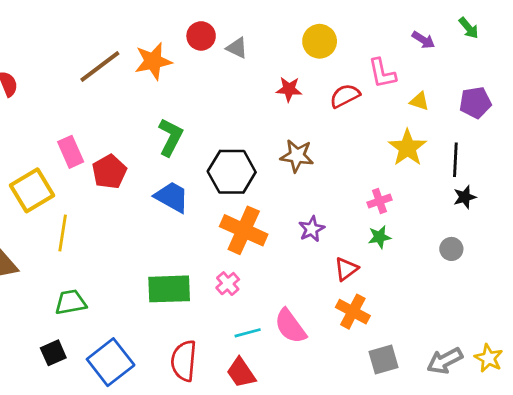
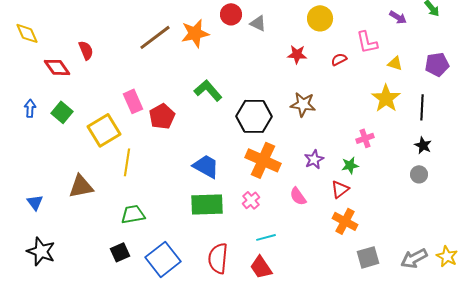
red semicircle: (345, 96) -> (339, 59), size x0.7
green L-shape: (170, 137) -> (208, 90), turned -68
blue trapezoid: (172, 197) -> (206, 166), moved
black star: (465, 197) -> (423, 145), moved, turned -30
green star: (379, 237) -> (350, 165), moved
pink semicircle: (290, 326) -> (298, 196), moved, size x0.7

